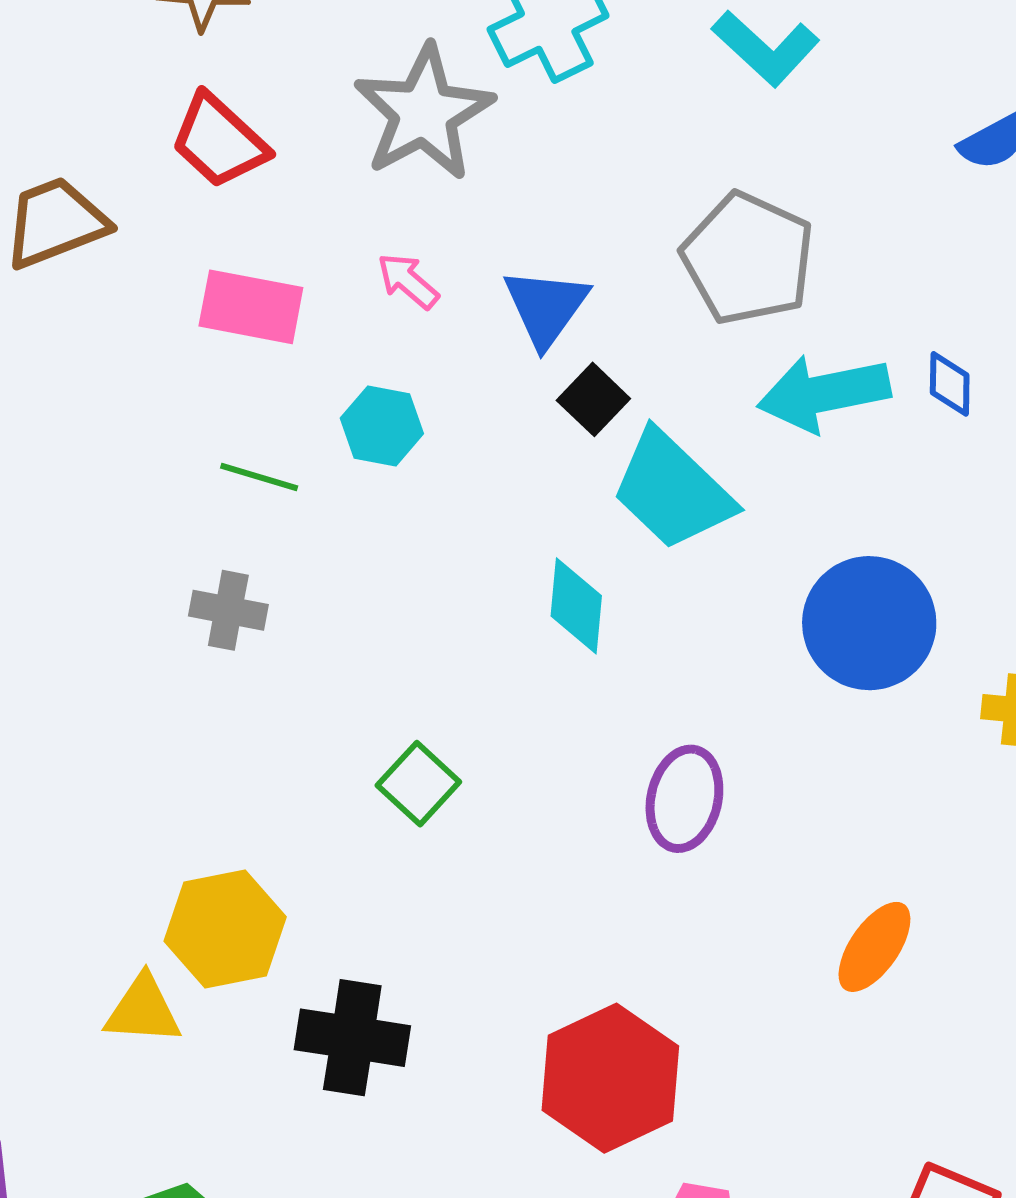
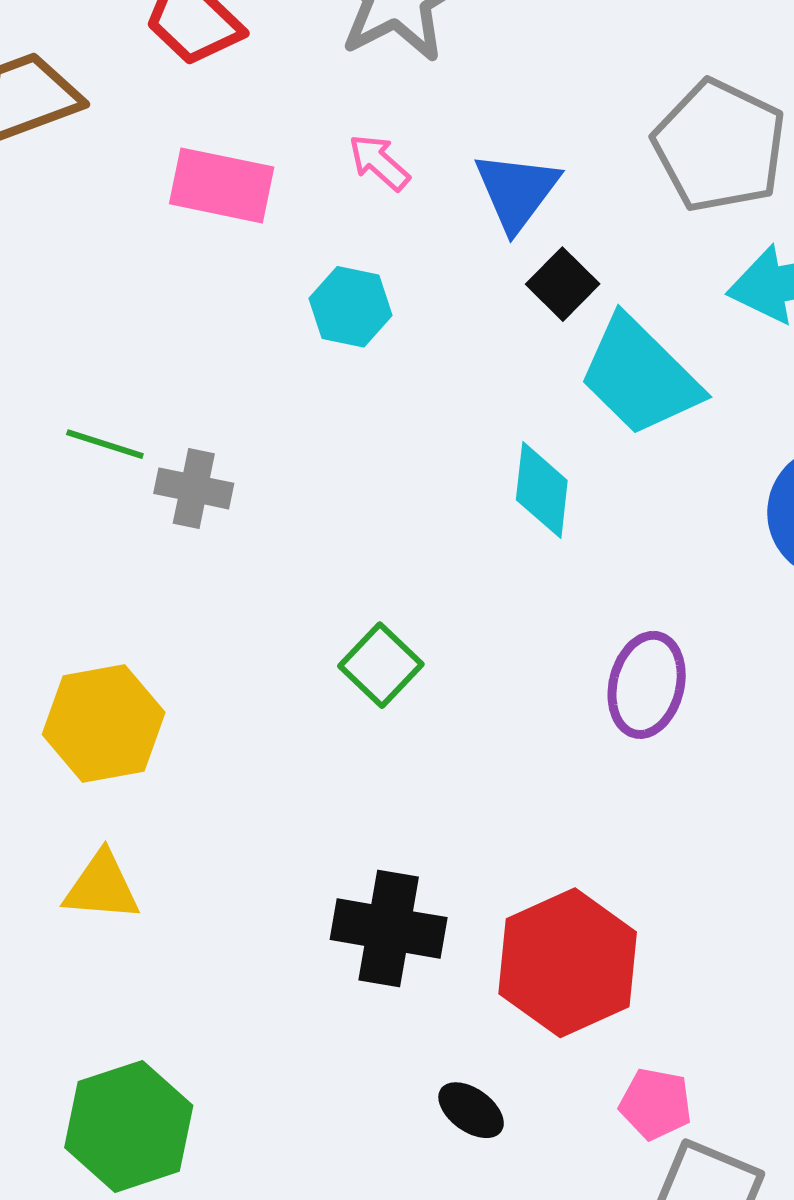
green line: (259, 477) -> (105, 444), moved
yellow hexagon: (225, 929) -> (104, 723), moved
black cross: (352, 1038) -> (389, 929), moved

